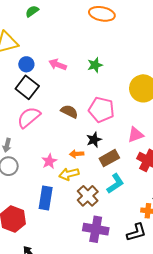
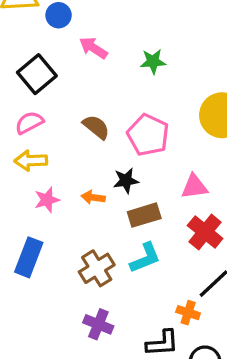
blue circle: (26, 64) -> (59, 15), moved
pink semicircle: (29, 117) -> (29, 123), size x0.7
yellow arrow: (69, 174) -> (31, 161), moved
purple cross: (96, 229) -> (98, 324), size x0.7

